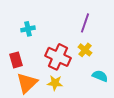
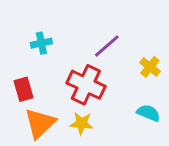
purple line: (85, 23) -> (107, 46), moved, turned 30
yellow cross: (85, 50) -> (150, 67), moved

